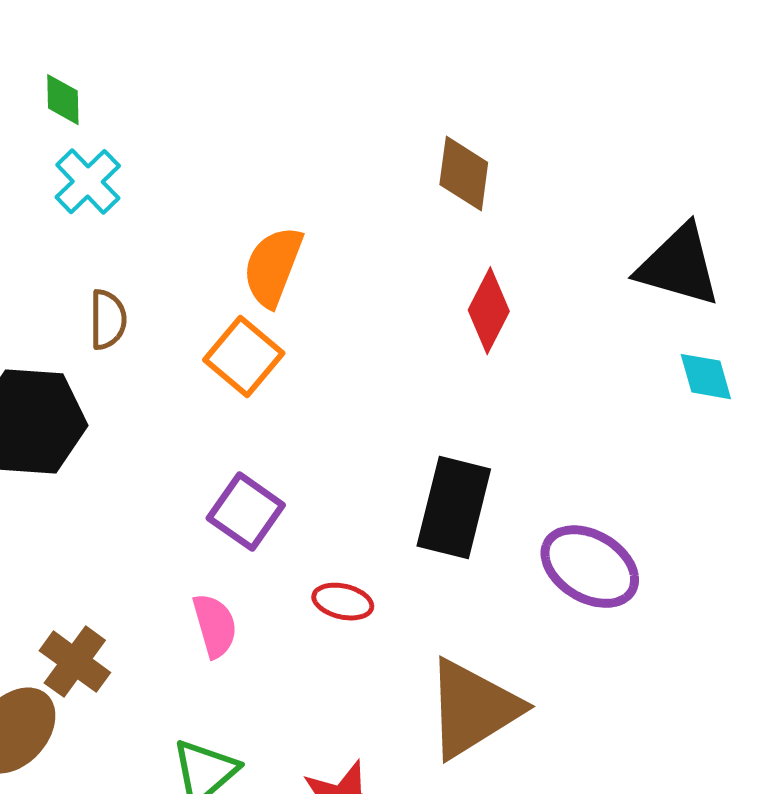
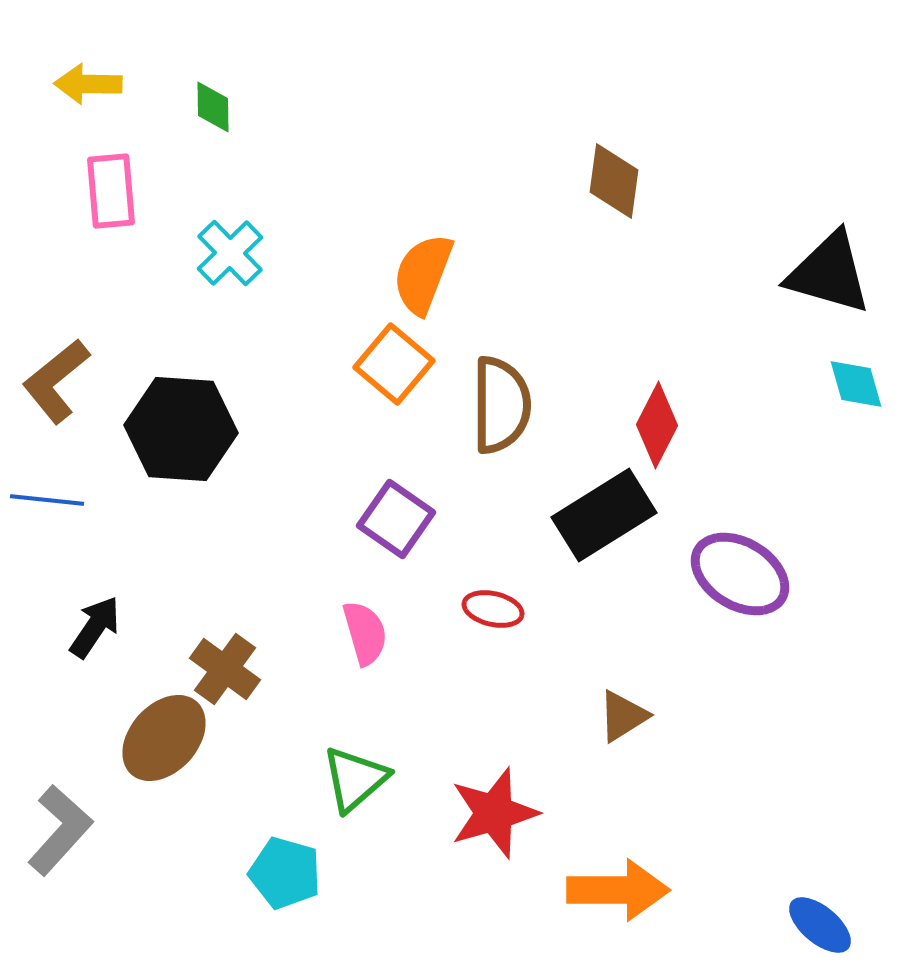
cyan cross: (88, 182) -> (230, 253), moved
red diamond: (489, 311) -> (657, 425), moved
brown semicircle: (108, 320) -> (501, 405), moved, size x1.6
black rectangle: (454, 508) -> (604, 515), turned 44
brown triangle: (473, 709) -> (623, 716), size x0.5

